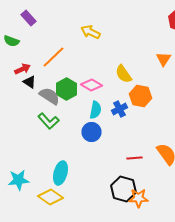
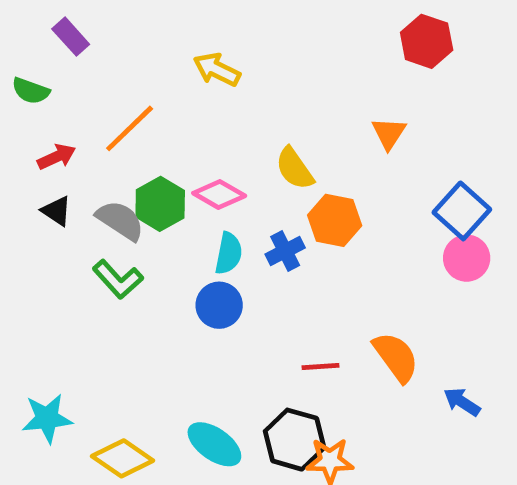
black triangle: (30, 82) -> (57, 211), moved
cyan ellipse: (60, 173) -> (214, 444), moved, turned -70

